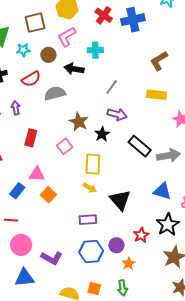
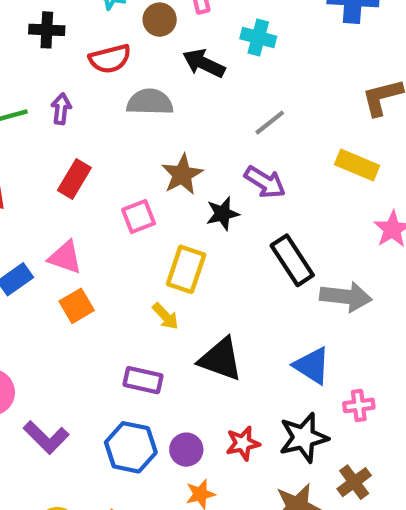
black triangle: (120, 200) -> (221, 359), turned -45

